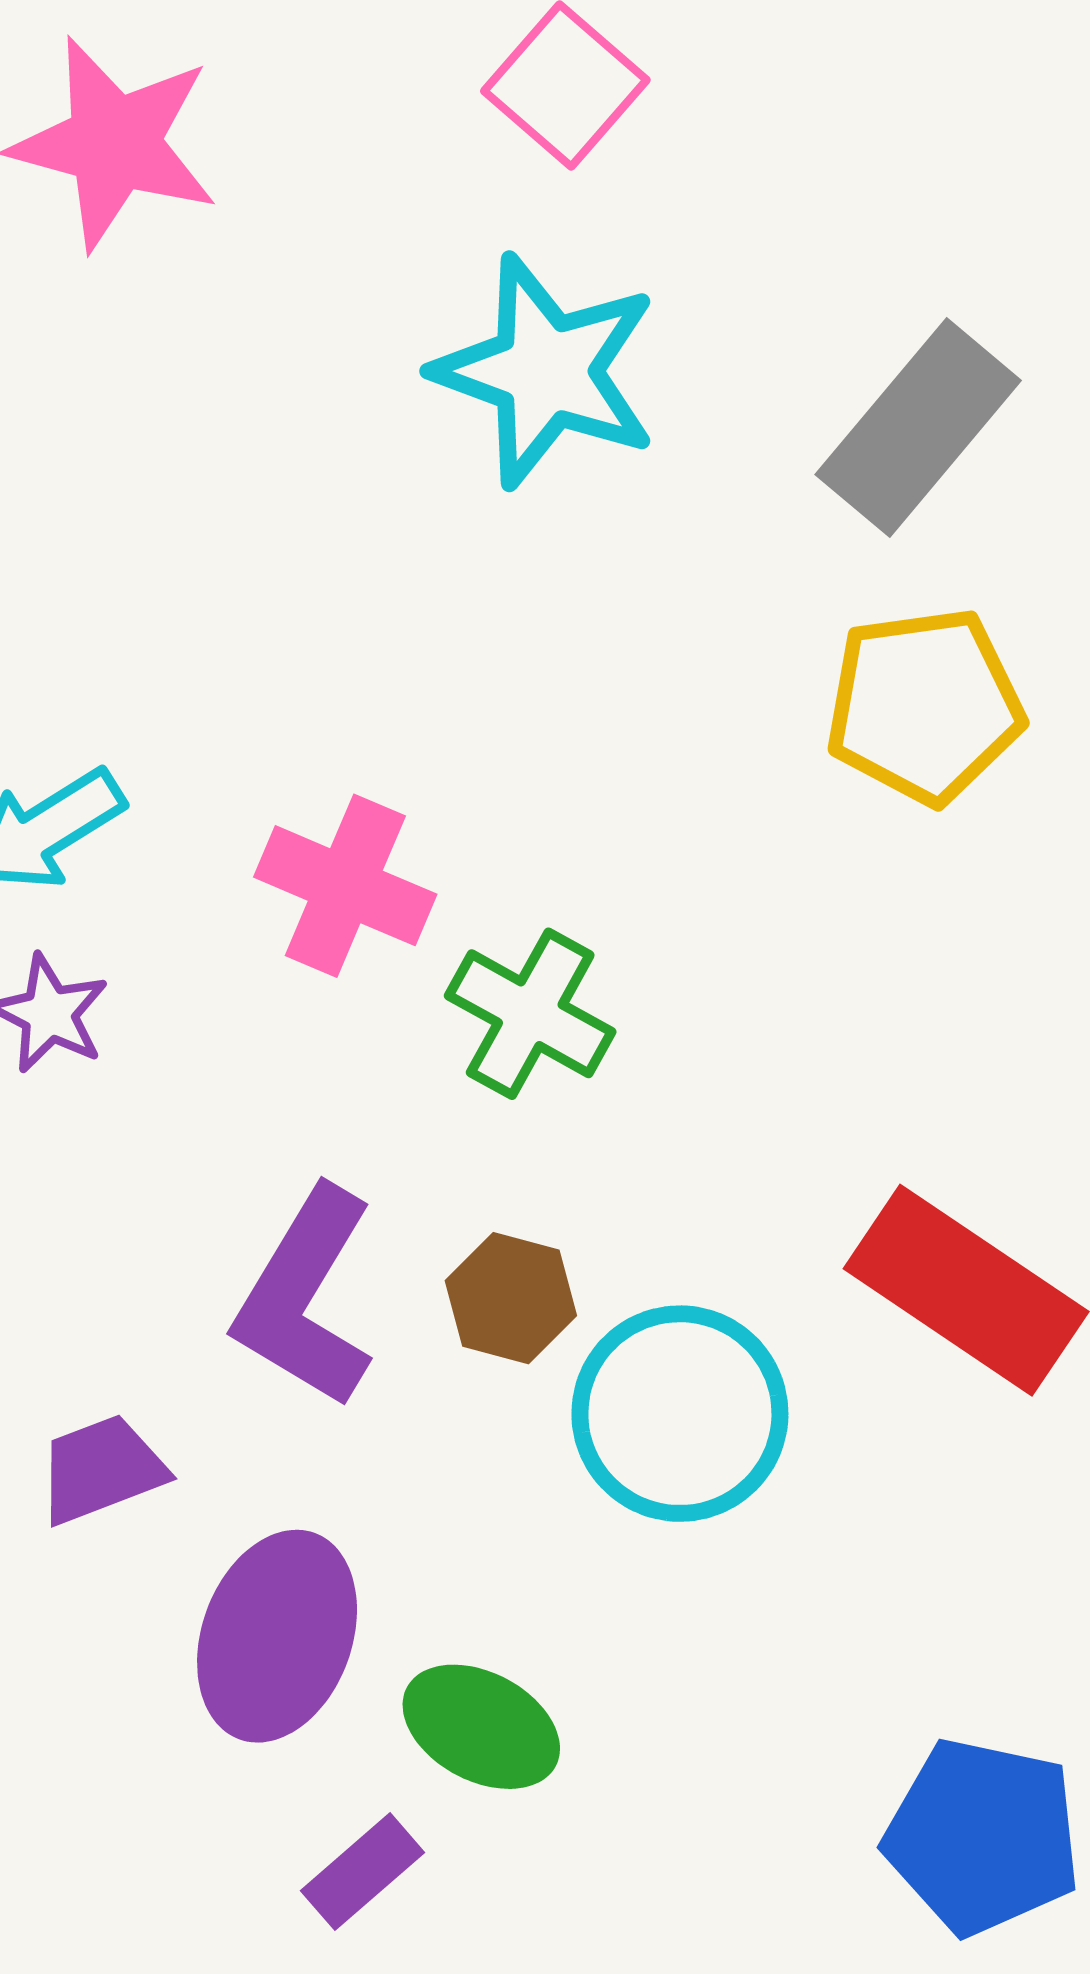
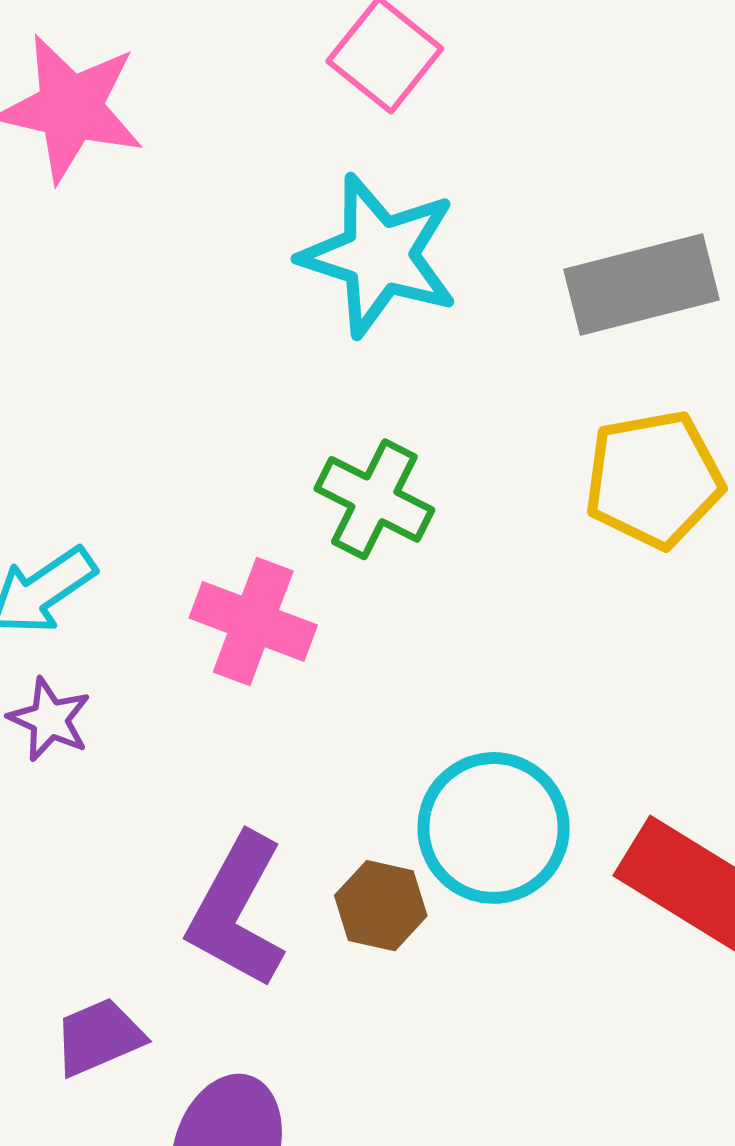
gray rectangle: (918, 428) -> (641, 285), turned 38
green cross: (530, 1014) -> (374, 499), moved
cyan circle: (680, 1414) -> (494, 828), moved

